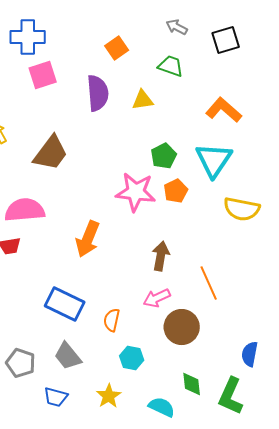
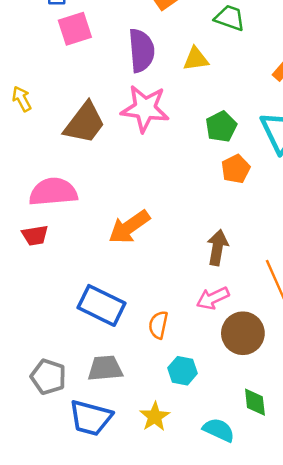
pink star: (136, 192) -> (145, 108), moved
orange arrow: (88, 239) -> (129, 227), turned 33
gray trapezoid: (68, 356) -> (105, 368), turned 124
blue trapezoid: (56, 397) -> (91, 418), size x1.5

